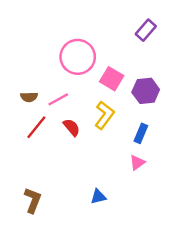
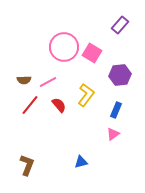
pink square: (112, 79) -> (92, 53), moved

